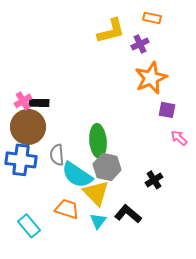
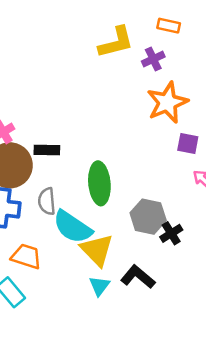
black rectangle: (39, 103) -> (47, 150), moved
gray hexagon: (107, 167) -> (148, 217), moved
orange trapezoid: (67, 209) -> (26, 256), moved

